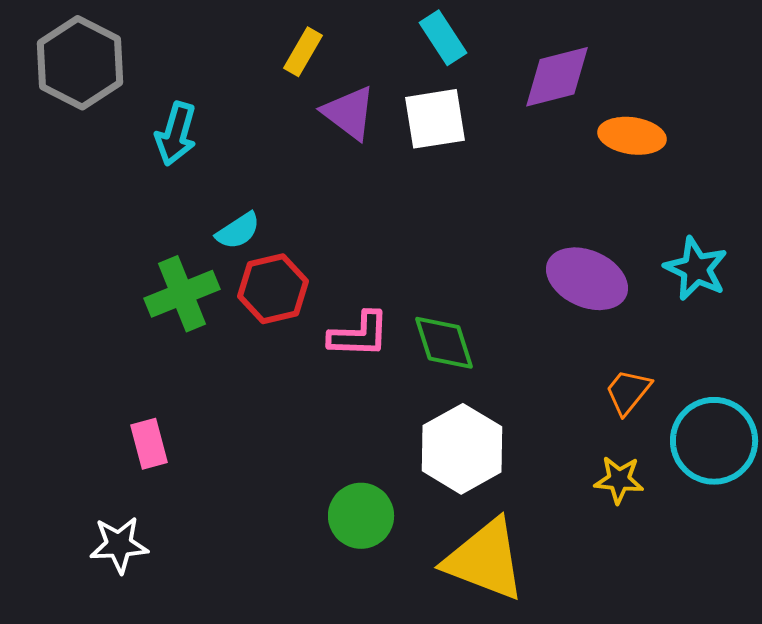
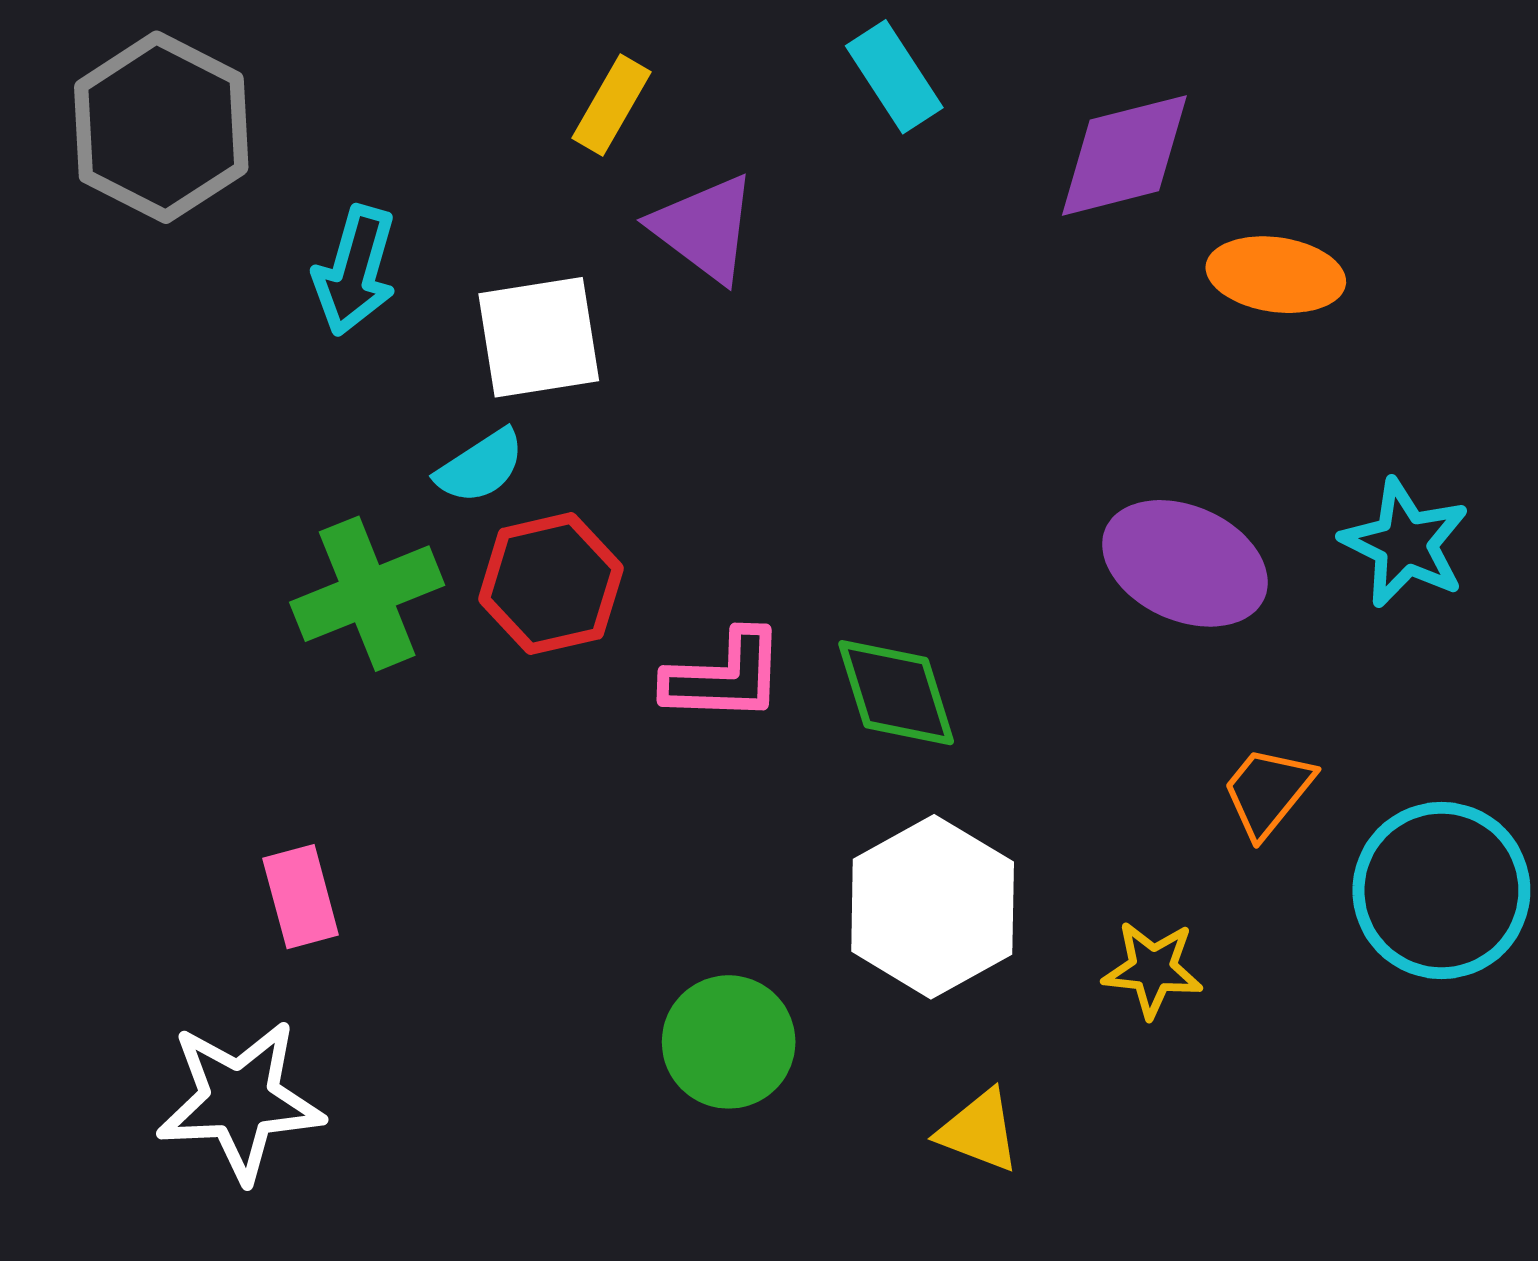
white square: (435, 119) -> (539, 337), moved
yellow star: (619, 480) -> (1153, 969), moved
white star: (119, 545) -> (240, 1101), size x1.4
yellow triangle: (485, 560) -> (979, 1131), size x0.5

